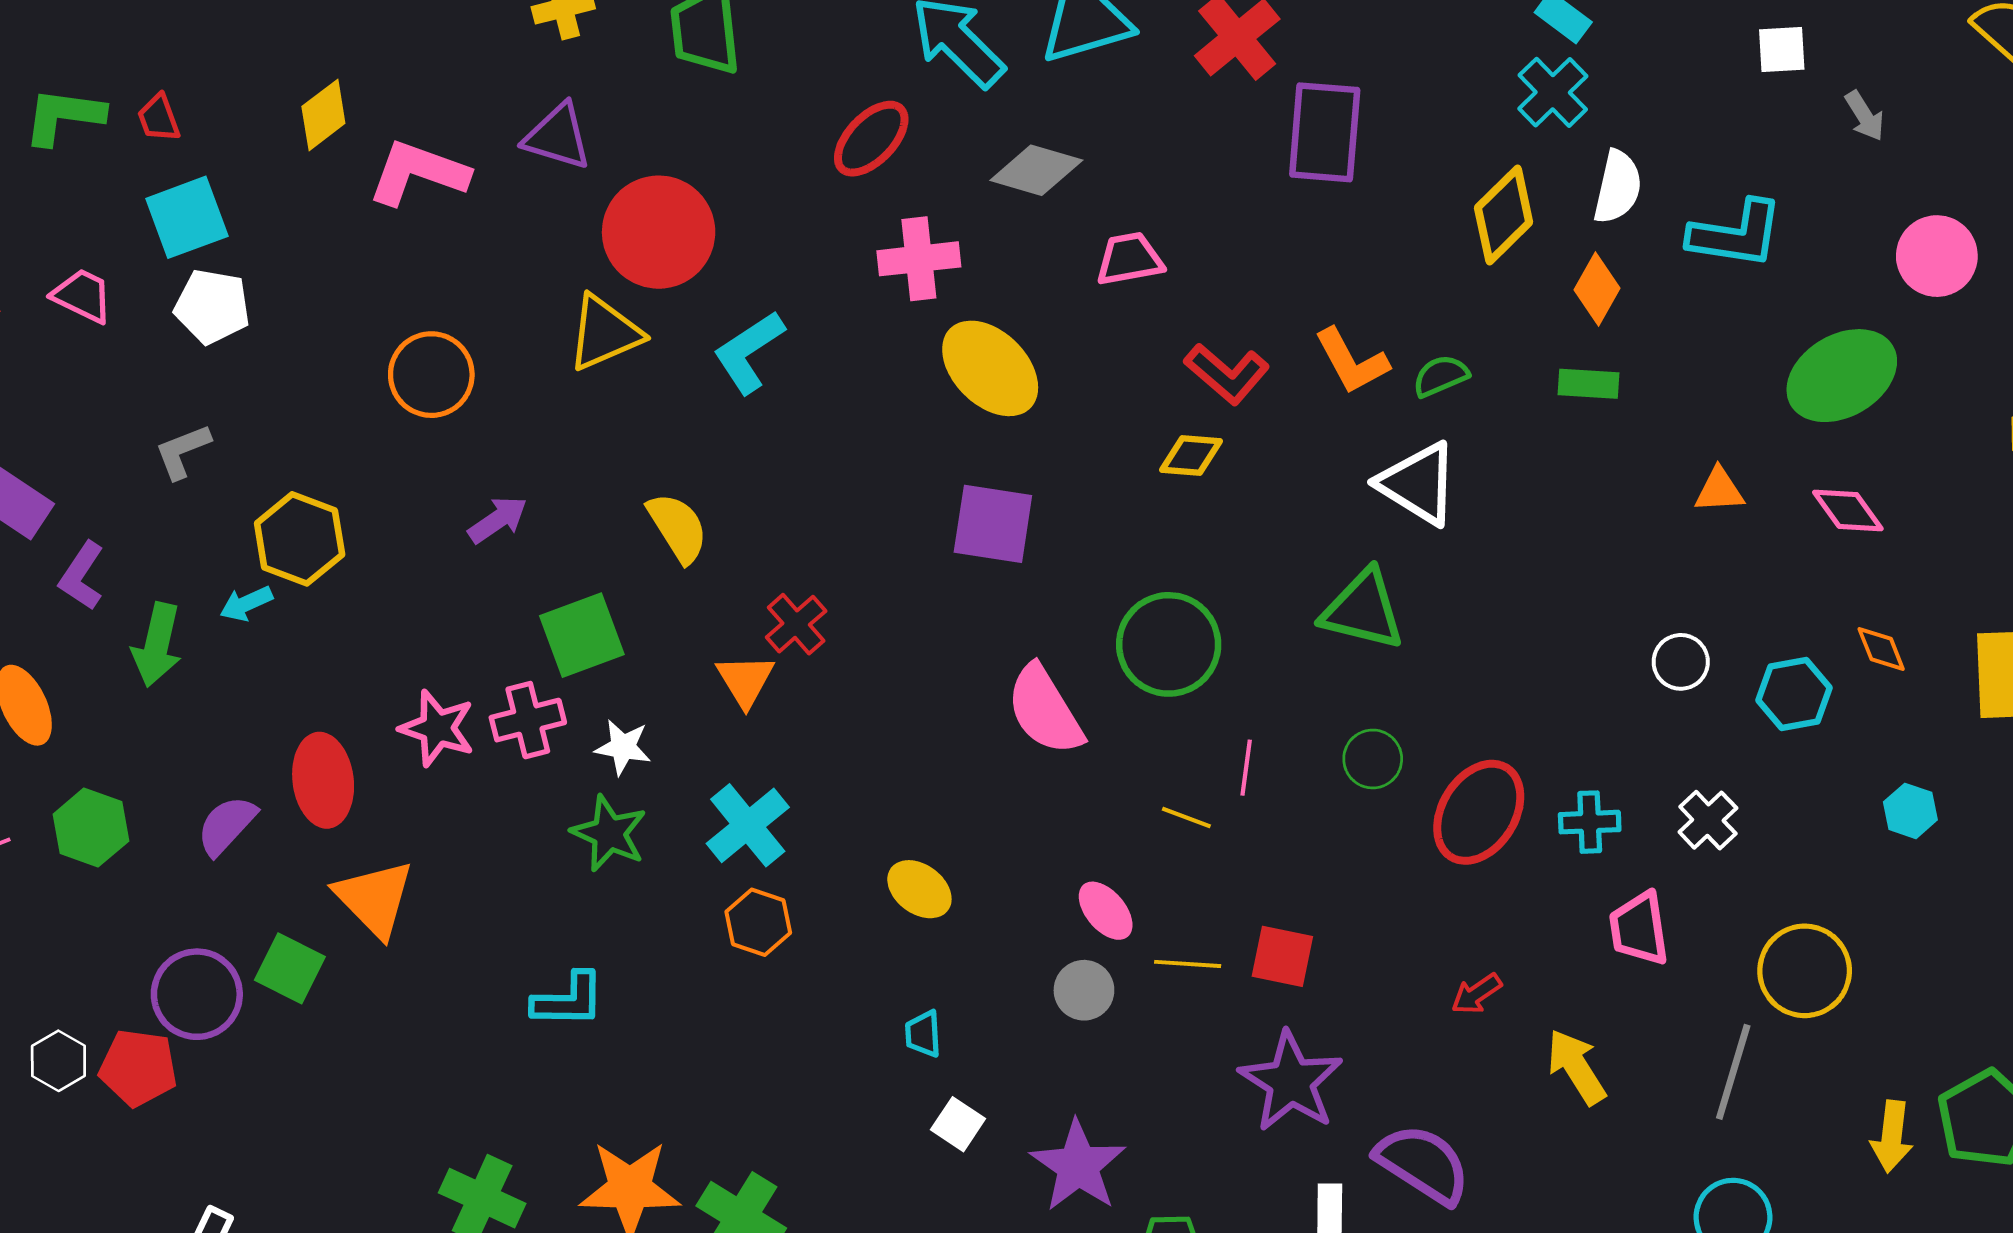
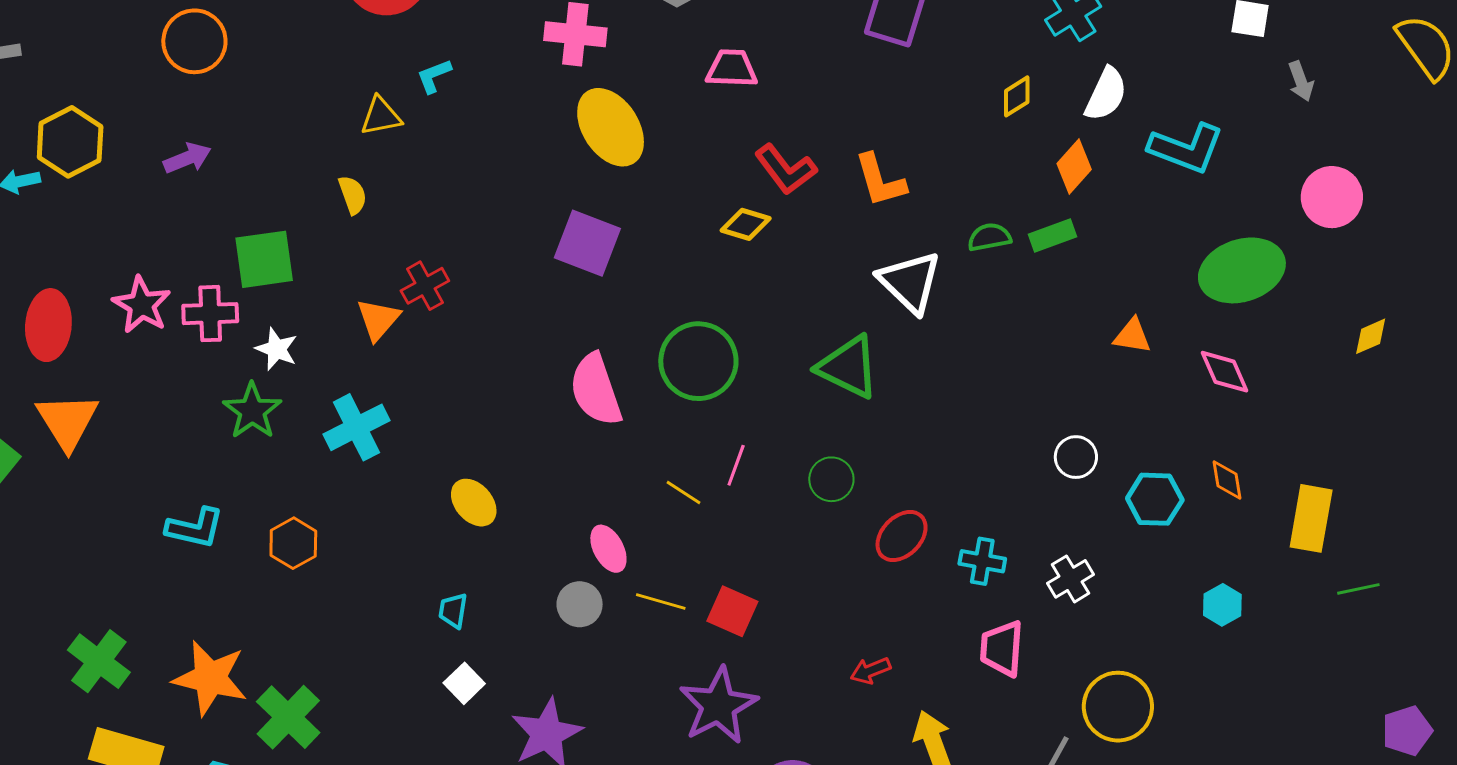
yellow diamond: (1504, 215) -> (1017, 96), size x0.6
yellow triangle: (604, 333) -> (381, 116), moved, size x0.7
cyan L-shape: (749, 352) -> (434, 76), size x0.6
green semicircle: (1441, 376) -> (989, 237), moved
green rectangle: (1589, 384) -> (1052, 235), turned -36
purple arrow: (498, 520) -> (187, 158), moved
yellow semicircle: (678, 528) -> (353, 195), size x0.7
red ellipse: (1479, 812) -> (902, 536), size x0.7
orange hexagon: (758, 922) -> (293, 543), moved

